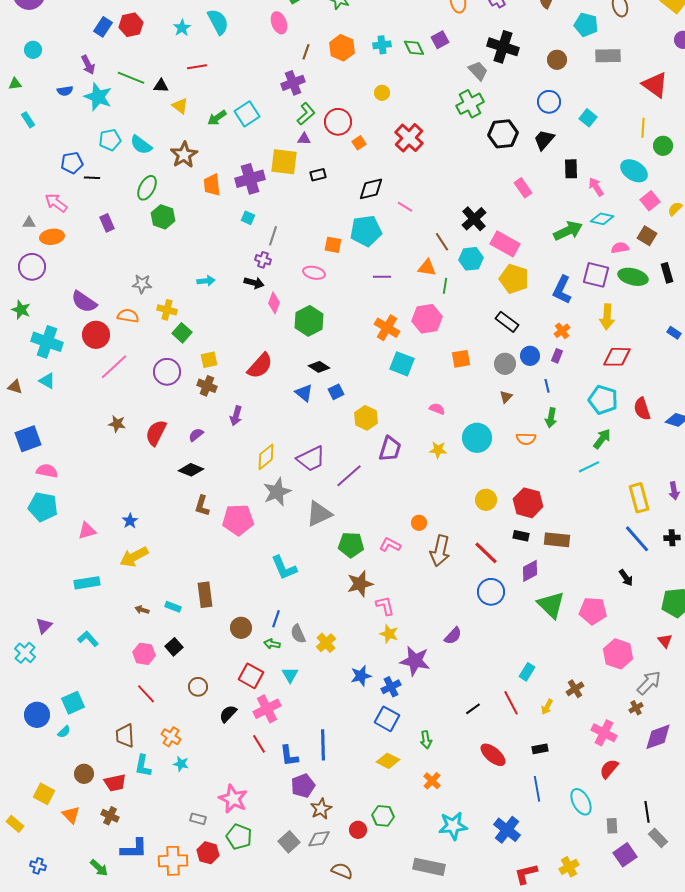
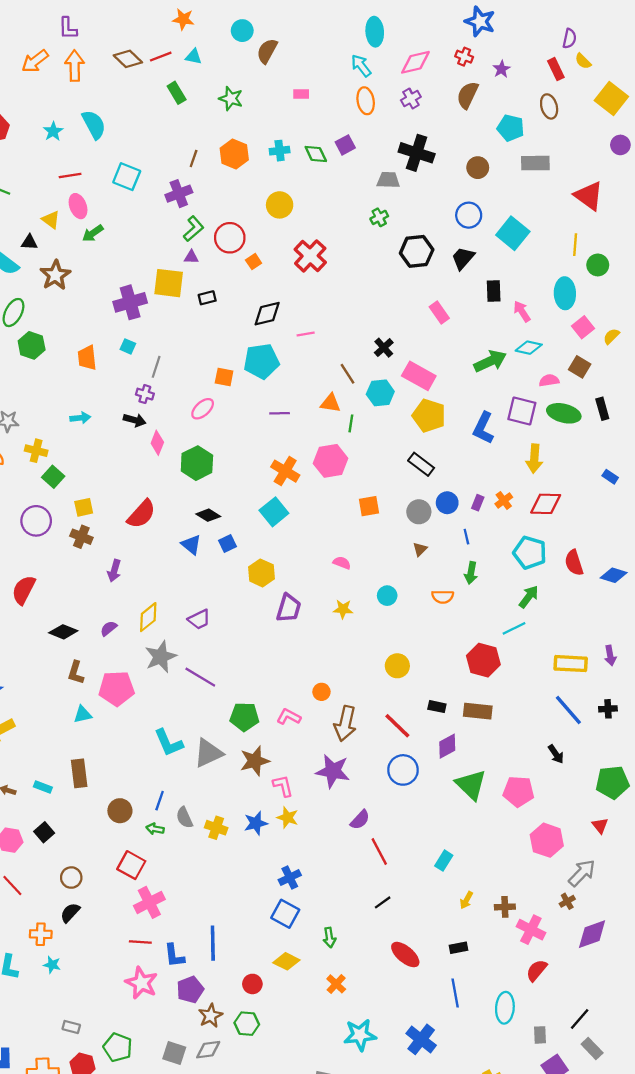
pink ellipse: (279, 23) -> (78, 206), moved
gray trapezoid: (478, 71) -> (388, 180), turned -45
black triangle: (161, 86) -> (29, 242), moved
yellow circle: (382, 93) -> (280, 205), size x1.5
green cross: (470, 104) -> (379, 217), size x0.6
cyan square: (247, 114) -> (127, 177), moved, turned -35
cyan square: (588, 118) -> (513, 233), size x1.6
cyan ellipse: (634, 171) -> (565, 293), turned 56
orange trapezoid: (212, 185) -> (87, 358), moved
pink line: (405, 207) -> (306, 334), turned -42
black cross: (474, 219) -> (384, 348), size x0.7
pink ellipse: (314, 273) -> (203, 409), turned -55
orange cross: (562, 331) -> (504, 500), moved
cyan square: (402, 364) -> (274, 512), moved, turned 30
purple semicircle: (196, 435) -> (109, 628), moved
cyan circle: (477, 438) -> (387, 596), size x0.6
purple trapezoid: (311, 459) -> (199, 619), size x0.7
purple line: (349, 476) -> (200, 677), moved, turned 72
yellow rectangle: (639, 498) -> (571, 664), turned -72
red hexagon: (528, 503) -> (483, 660), moved
gray triangle: (319, 514) -> (208, 753), moved
yellow cross: (326, 643) -> (216, 828), turned -30
purple star: (415, 661) -> (333, 771), moved
cyan triangle: (290, 675) -> (83, 714), moved, turned 48
blue star: (361, 676) -> (256, 823), moved
brown cross: (575, 689) -> (505, 907), moved, turned 30
red line: (511, 703) -> (379, 851), moved
black semicircle: (228, 714) -> (70, 913), moved
orange cross: (171, 737) -> (41, 934), turned -30
red line: (259, 744) -> (140, 942), turned -54
pink star: (233, 799) -> (141, 983), moved
cyan ellipse: (581, 802) -> (505, 1008), turned 32
black line: (647, 812) -> (580, 1019), turned 50
green hexagon: (383, 816) -> (247, 1024), moved
red circle: (358, 830) -> (252, 984), moved
gray square: (289, 842) -> (174, 1053), turned -30

